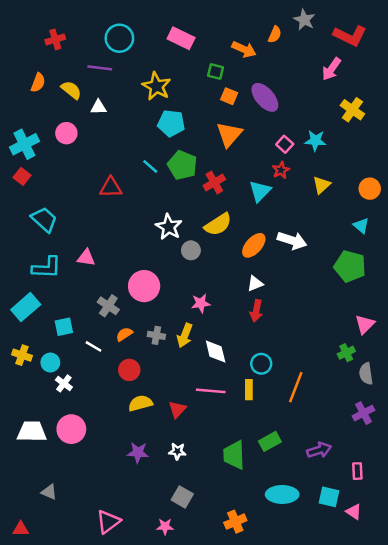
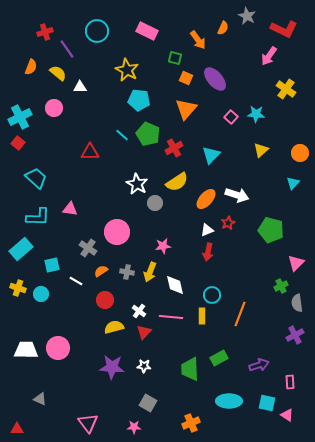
orange arrow: (244, 49) -> (198, 40), turned 30
purple line: (100, 68) -> (67, 49), moved, turned 48
red star: (281, 170) -> (228, 223), moved
cyan triangle: (361, 226) -> (293, 183), turned 32
green pentagon: (350, 266) -> (271, 230), moved
white cross: (64, 383) -> (139, 311), moved
purple star: (138, 453) -> (112, 367), size x1.4
pink triangle: (108, 522) -> (88, 423), turned -30

